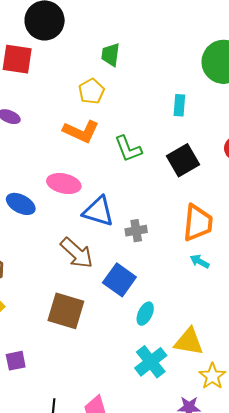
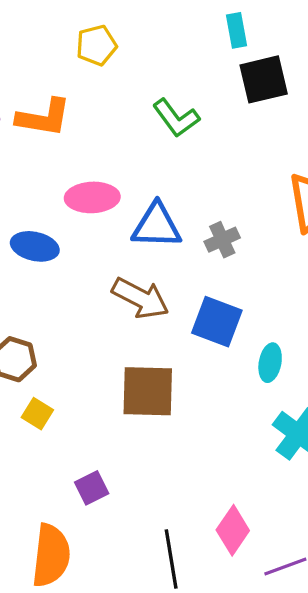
yellow pentagon: (91, 91) -> (96, 45), turned 30
orange L-shape: (81, 131) -> (44, 118), moved
black square: (183, 160) -> (264, 79), moved, turned 32

